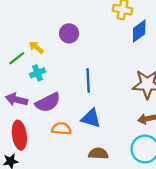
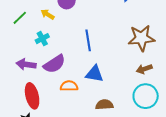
yellow arrow: (36, 47) -> (48, 14), moved
green line: (17, 58) -> (20, 18), moved

